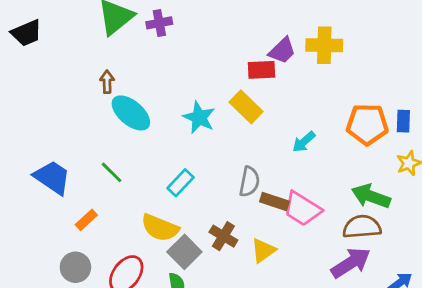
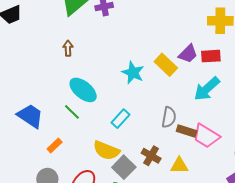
purple trapezoid: (282, 51) -> (188, 54), moved
red rectangle: (262, 70) -> (211, 56), moved
cyan ellipse: (131, 113) -> (83, 90), moved
cyan arrow: (304, 142) -> (207, 89), size x1.6
yellow triangle: (263, 250) -> (179, 166), turned 36

